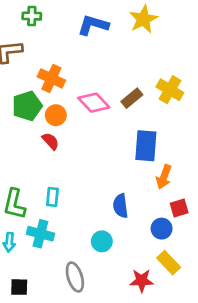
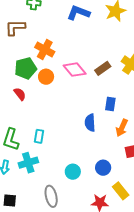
red semicircle: (51, 141) -> (20, 94), moved
blue rectangle: (146, 146) -> (110, 104), size x0.6
blue semicircle: (121, 206) -> (90, 123), moved
blue circle: (162, 229) -> (103, 168), moved
cyan cross: (40, 234) -> (28, 163), turned -36

